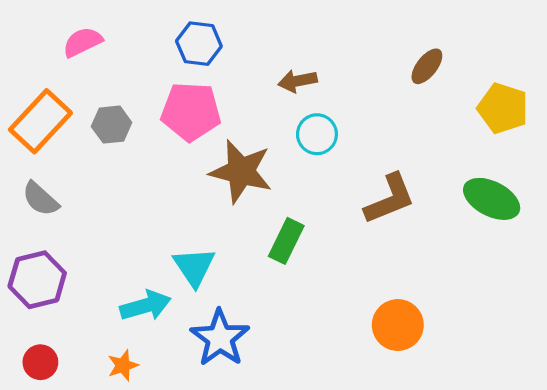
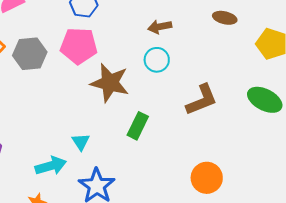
brown ellipse: (427, 66) -> (225, 18), turned 65
brown arrow: (298, 81) -> (160, 27), moved
gray hexagon: (112, 125) -> (30, 54), size x1.4
cyan triangle: (194, 267) -> (81, 142), size x0.7

